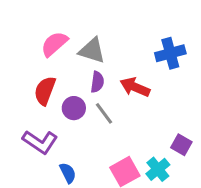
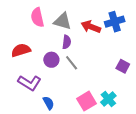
pink semicircle: (54, 44) -> (37, 17), turned -60
red arrow: (135, 87) -> (91, 27), moved
red semicircle: (45, 91) -> (21, 50), moved, turned 54
purple square: (181, 145) -> (123, 66), moved

